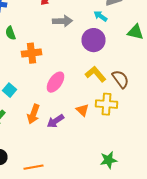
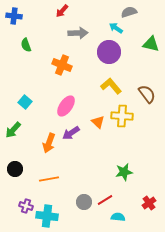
orange cross: (32, 53) -> (62, 65), moved, turned 30
brown semicircle: (120, 79) -> (147, 94), moved
pink ellipse: (56, 82) -> (66, 106), moved
orange arrow: (34, 114) -> (49, 143), moved

